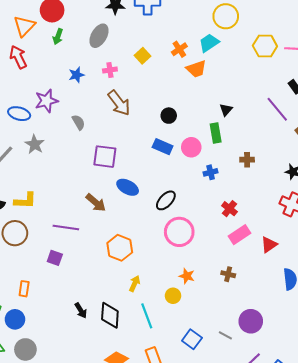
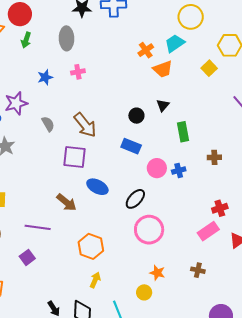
gray ellipse: (99, 36) -> (67, 38), turned -30
yellow square: (143, 56) -> (209, 68), moved
brown arrow: (119, 103) -> (85, 125), moved
black triangle: (226, 110) -> (163, 105), moved
pink circle: (191, 147) -> (157, 168), moved
red cross: (229, 209) -> (220, 208), moved, turned 35
purple square: (55, 258) -> (27, 257), turned 35
yellow arrow: (135, 284) -> (95, 280), moved

